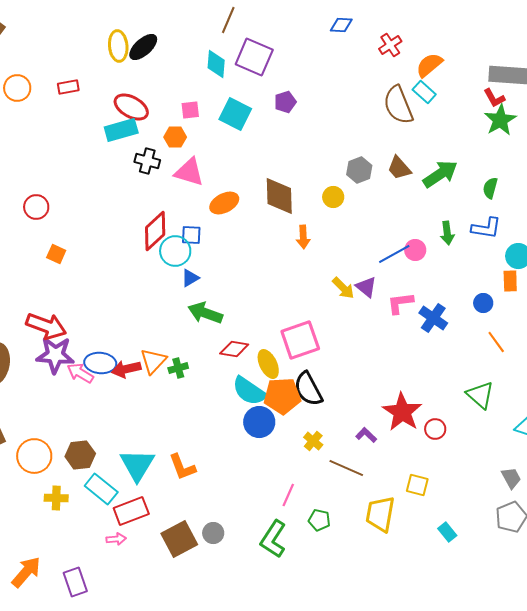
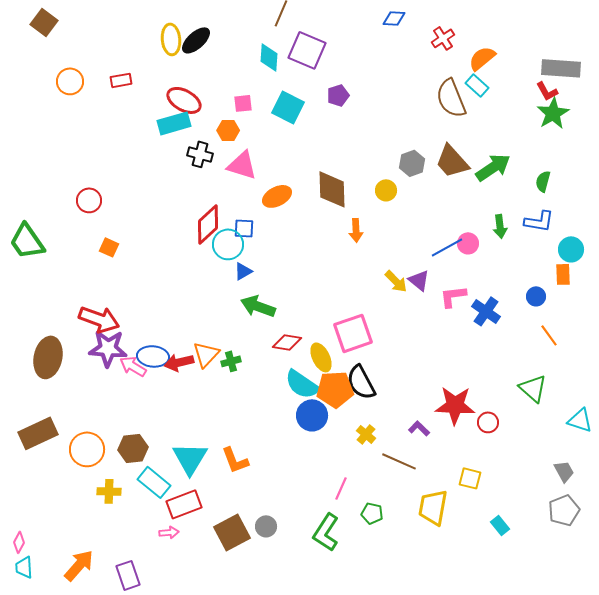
brown trapezoid: (399, 168) -> (452, 161), size x1.4
red star: (402, 412) -> (455, 405), turned -30

